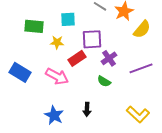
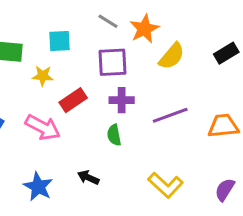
purple square: (92, 39) -> (113, 62), moved
purple cross: (109, 58) -> (122, 100), turned 35
green semicircle: (104, 81) -> (114, 135), turned 48
black arrow: (87, 109) -> (88, 177), turned 112

